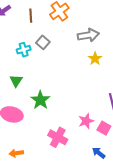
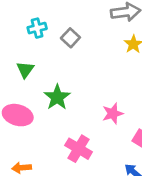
gray square: (43, 42) -> (70, 38), moved
pink star: (86, 121) -> (113, 114), moved

